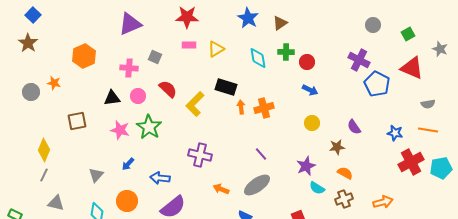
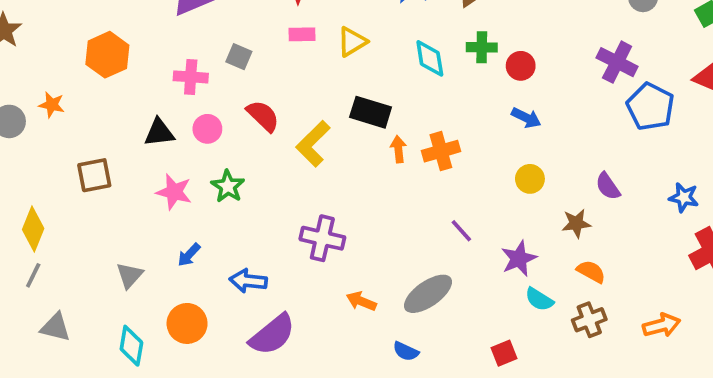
green star: (149, 127) -> (228, 186), size x0.7
purple line: (261, 154) -> (461, 231), moved

